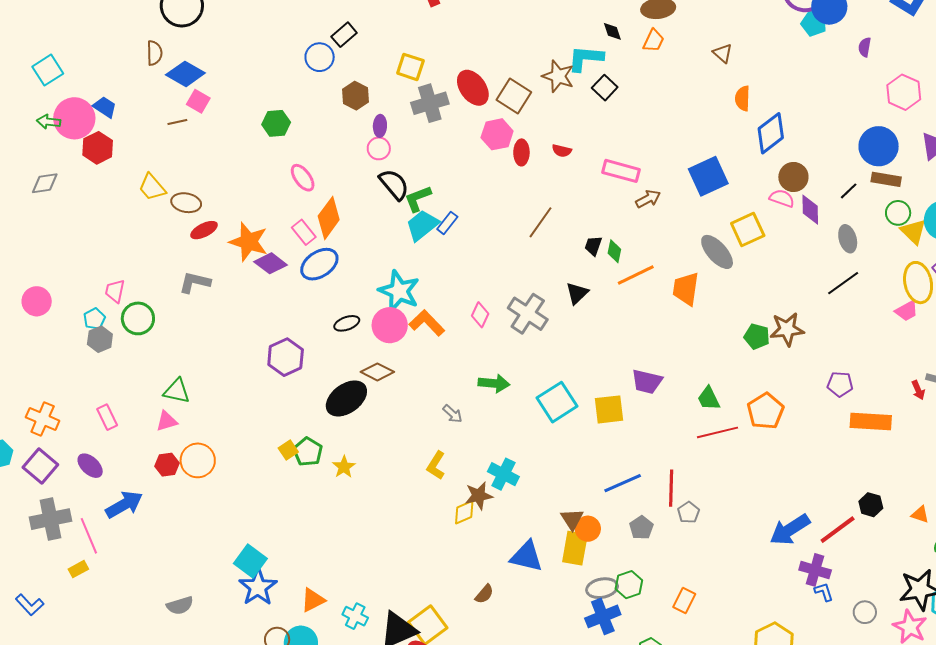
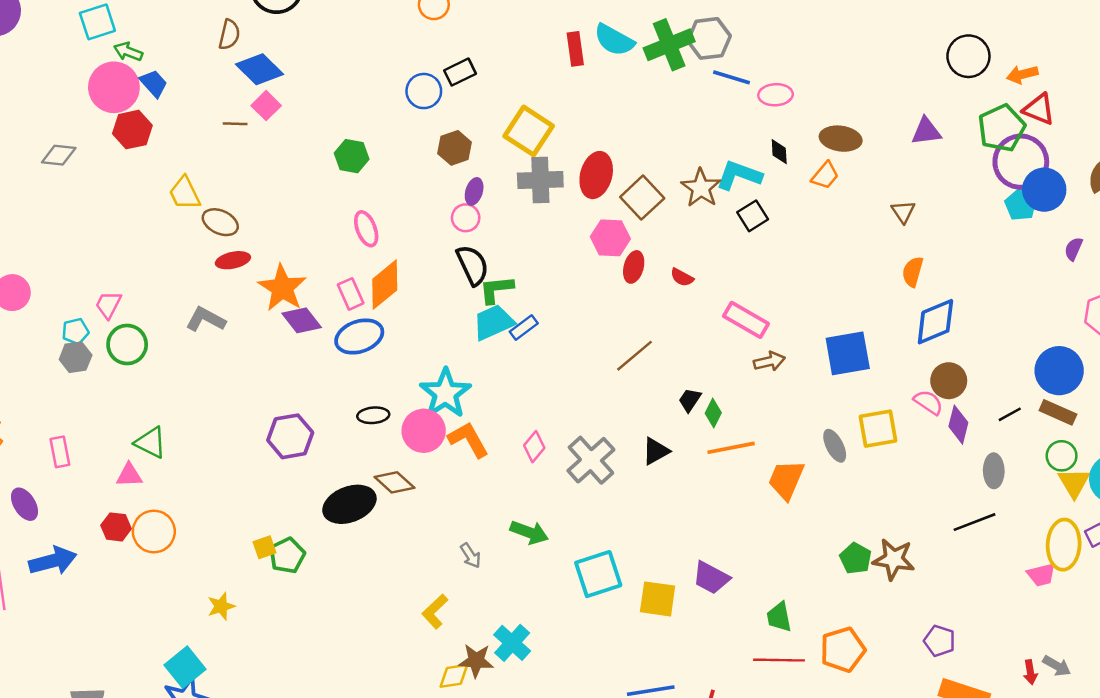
yellow square: (410, 67) -> (529, 131), size x1.4
red ellipse: (473, 88) -> (596, 175), turned 36
green arrow: (49, 122) -> (128, 52), moved
gray ellipse: (717, 252) -> (835, 446), size x0.7
yellow star: (344, 467) -> (221, 606), moved

